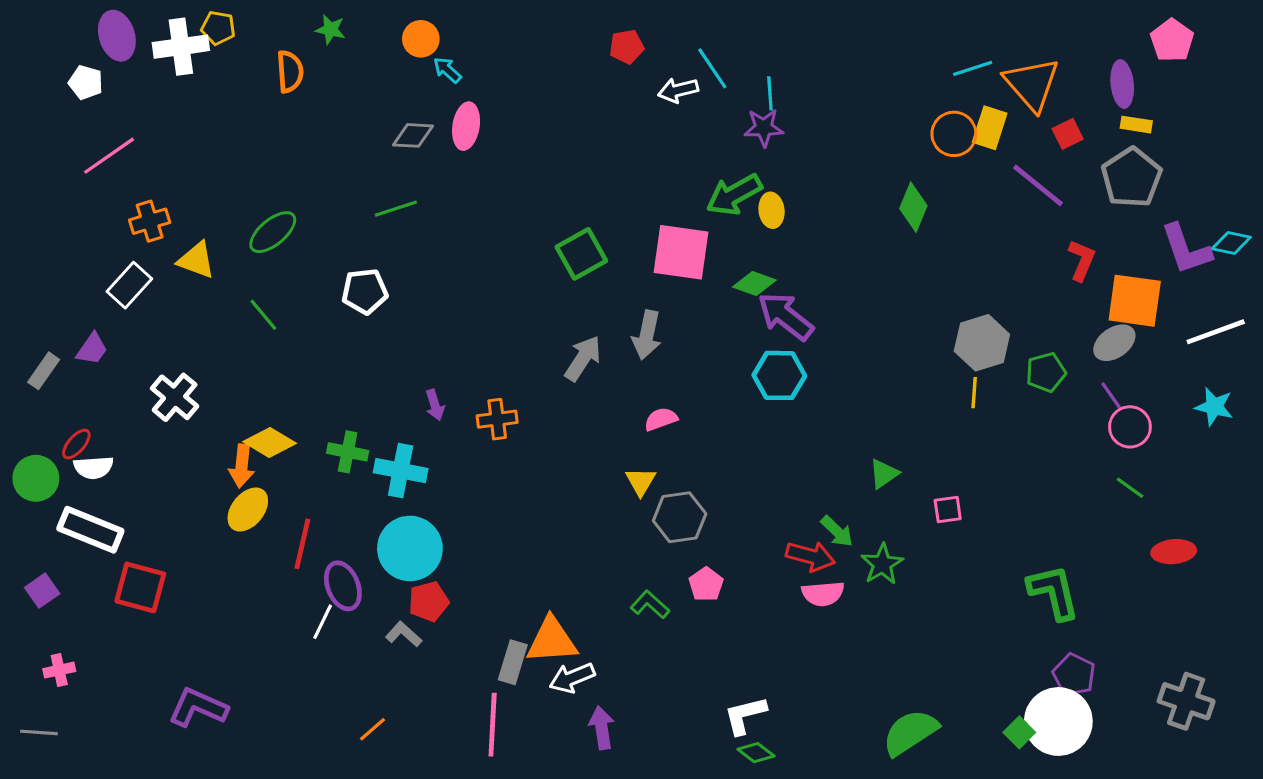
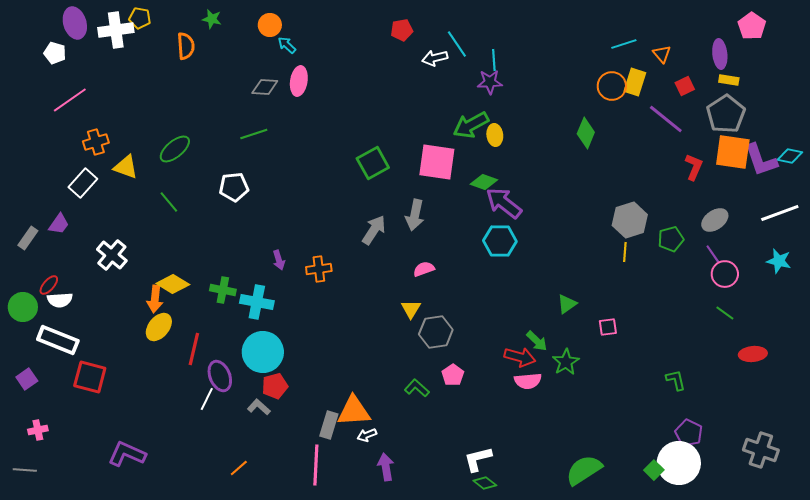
orange triangle: (1032, 84) -> (662, 54), size x0.5
orange square: (1135, 301) -> (733, 152), moved
green L-shape: (1054, 592) -> (676, 380), size x0.6
white arrow: (572, 678) -> (367, 435), size x0.7

